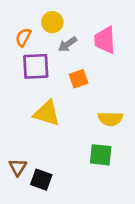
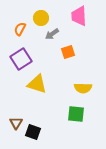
pink trapezoid: (105, 40) -> (79, 16), moved
purple square: (36, 66) -> (21, 59), moved, turned -30
orange square: (79, 79) -> (68, 52), moved

